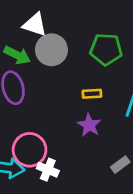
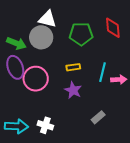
white triangle: (35, 25) -> (47, 19), moved
pink circle: (30, 150) -> (36, 79), moved

